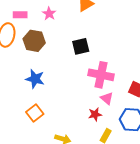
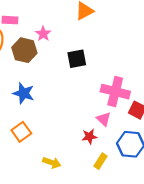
pink star: (49, 14) -> (43, 34), moved
pink cross: (101, 75) -> (115, 92), moved

